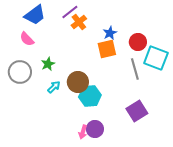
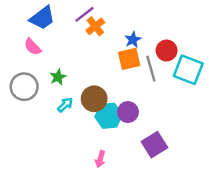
gray line: (135, 69) -> (151, 69), moved
purple square: (137, 111) -> (154, 145), moved
purple circle: (95, 129) -> (128, 112), moved

